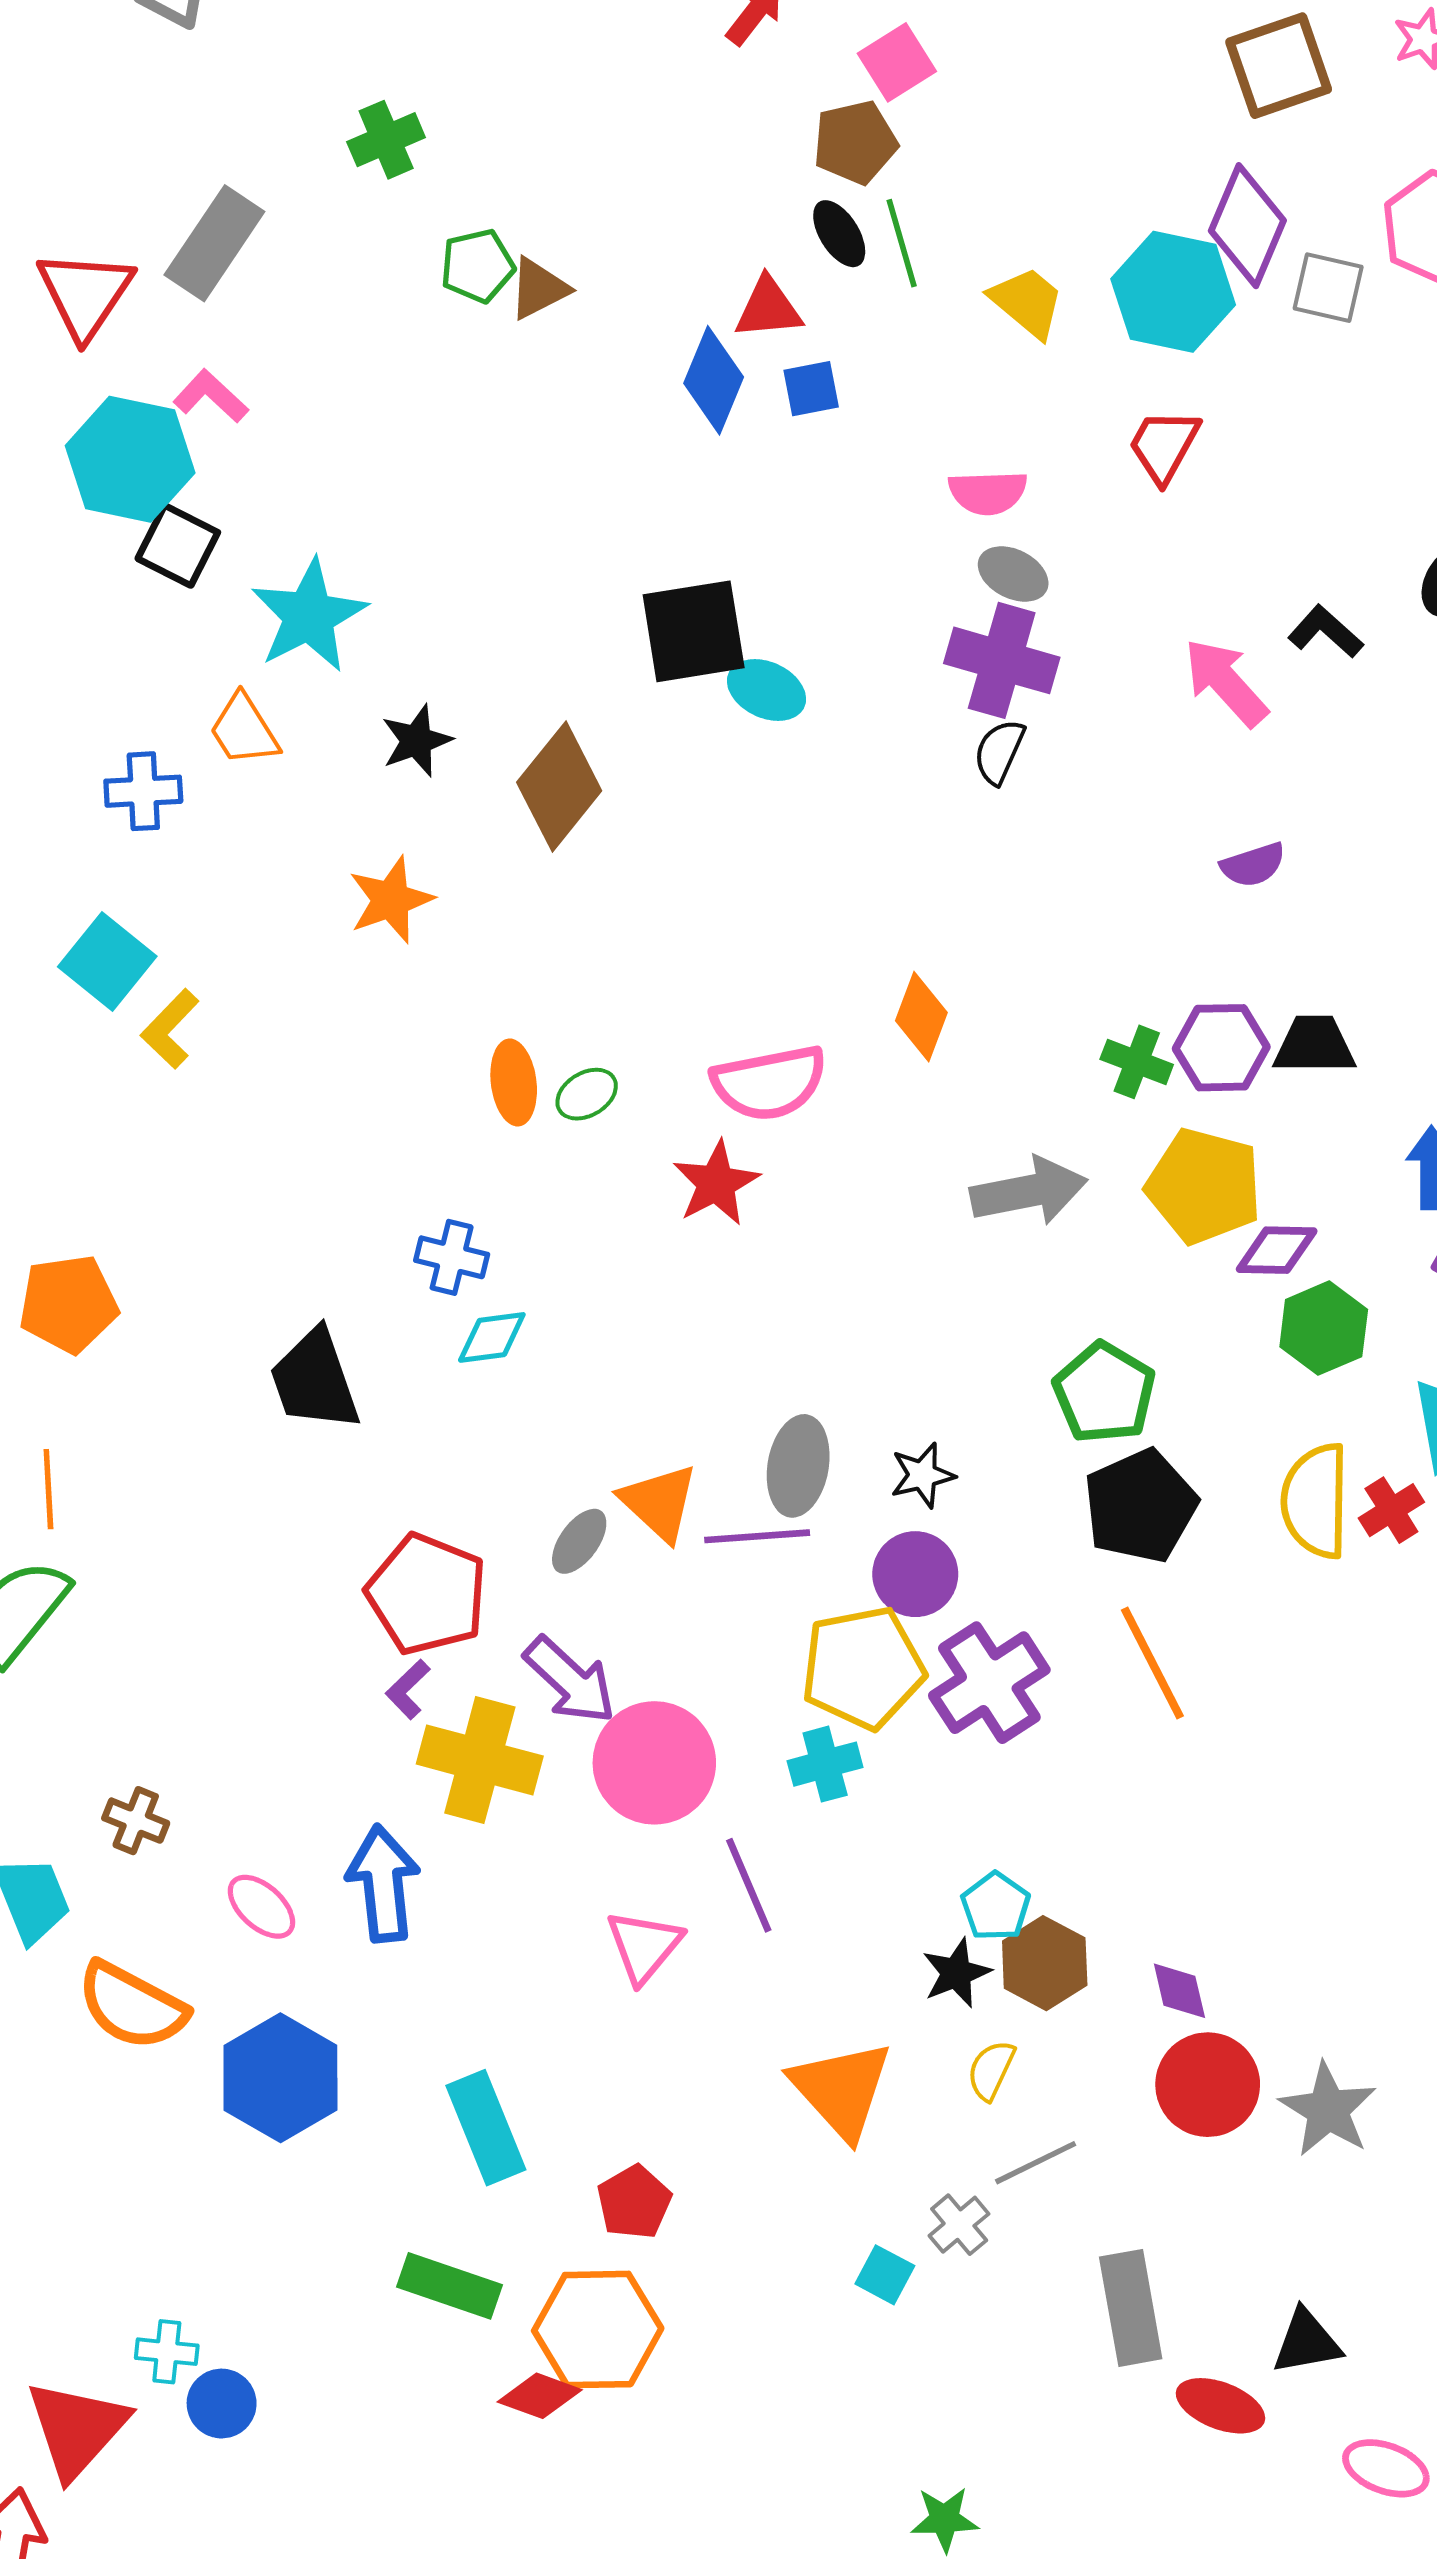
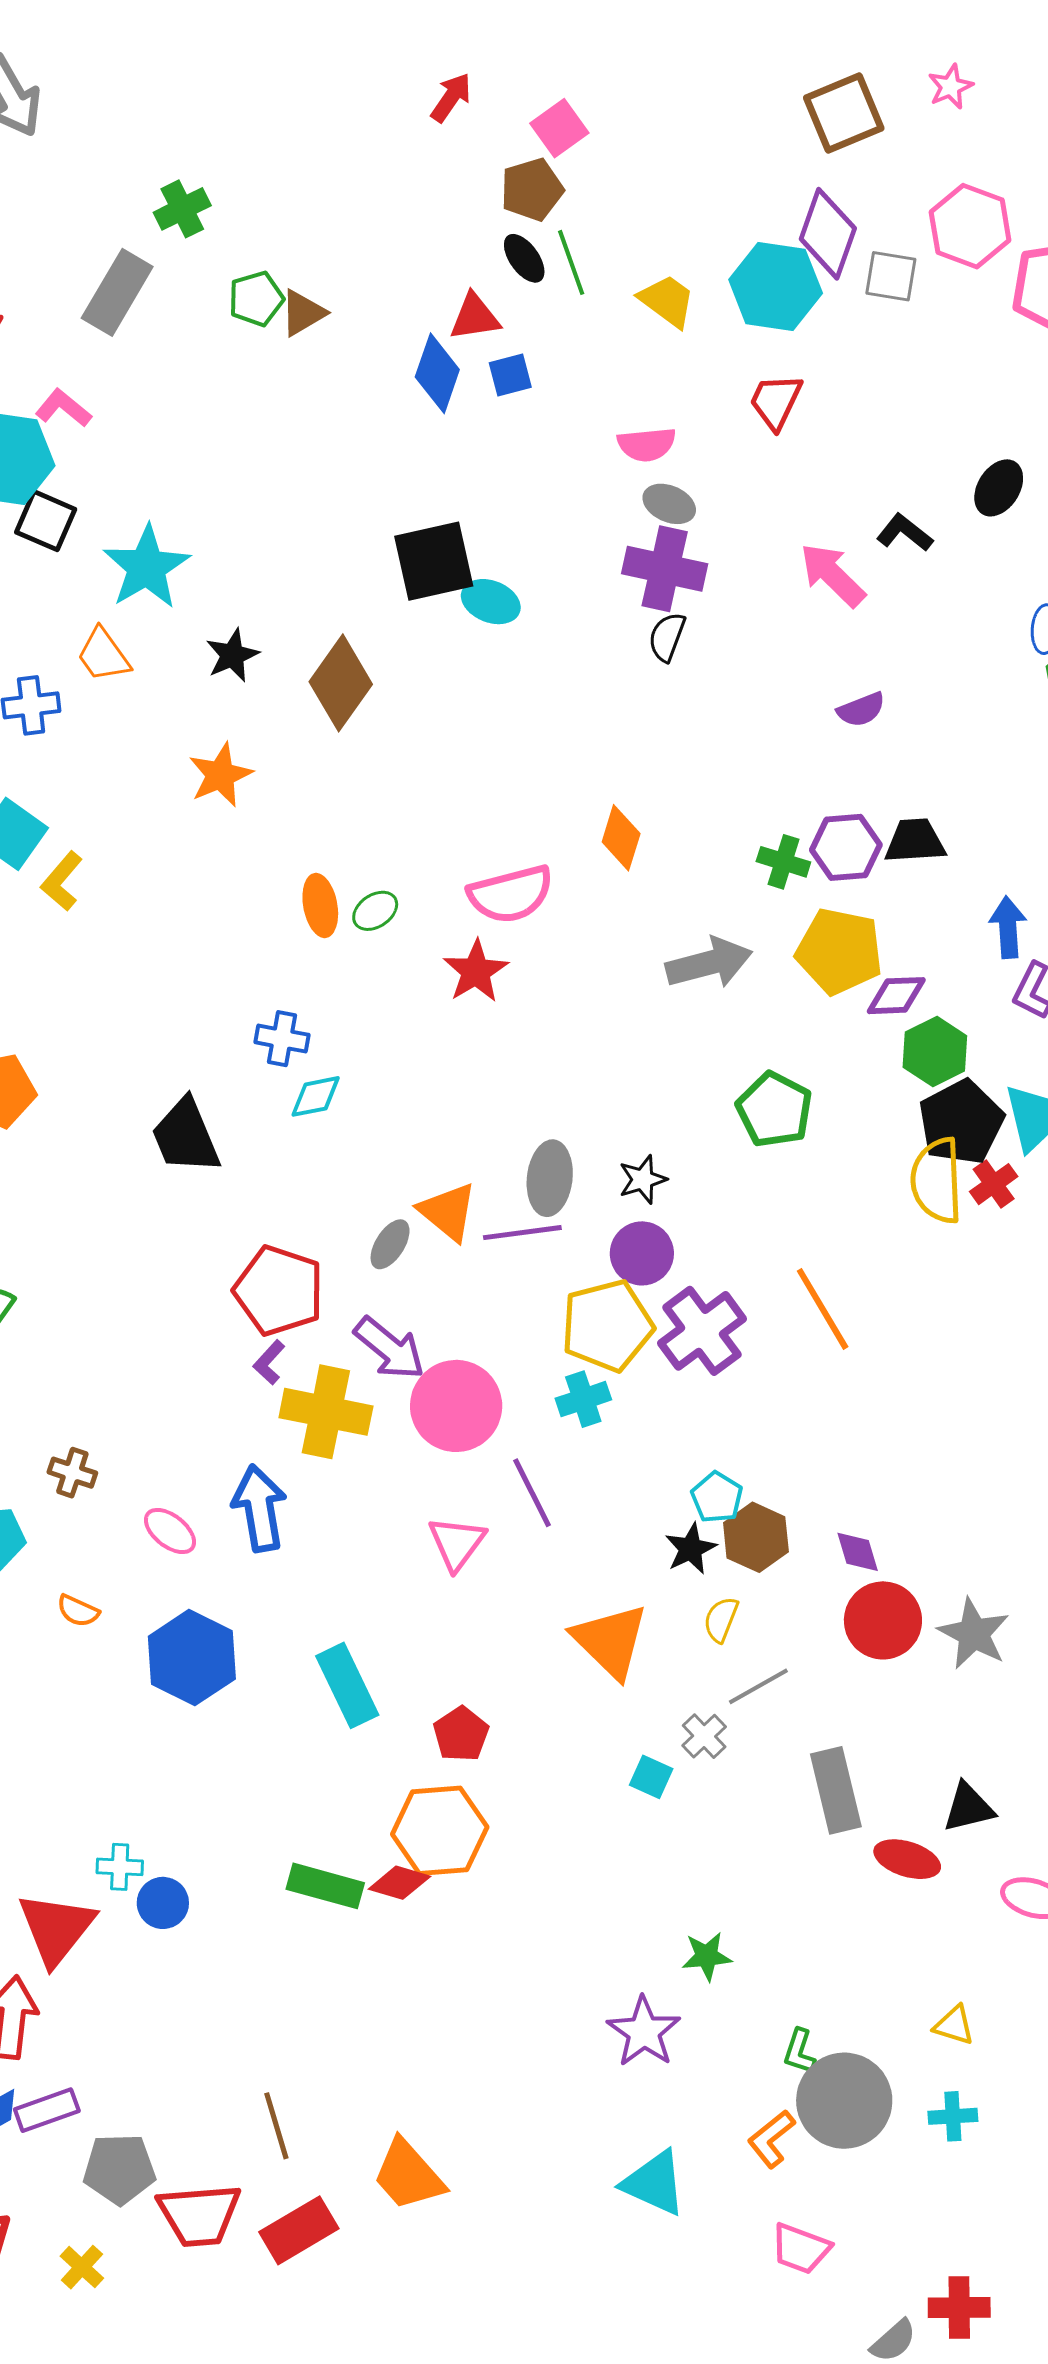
gray rectangle: (214, 243) -> (117, 292), moved
black pentagon: (1140, 1506) -> (961, 1122), moved
orange semicircle: (132, 2006) -> (78, 1611), size x0.5
green rectangle: (449, 2286) -> (325, 1886), moved

